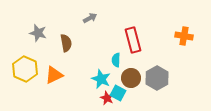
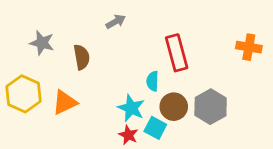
red star: (107, 98) -> (128, 135), moved

